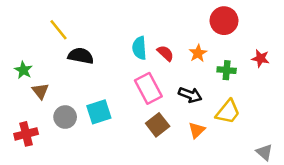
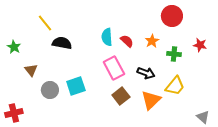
green star: (23, 70) -> (14, 47), moved
orange triangle: (197, 130) -> (151, 100), size x1.5
red cross: (26, 134) -> (14, 113), moved

